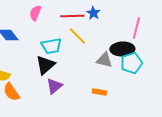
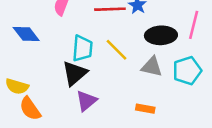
yellow line: (77, 36) -> (116, 50), moved
cyan trapezoid: (51, 46) -> (82, 48), turned -75
black ellipse: (122, 49) -> (161, 35), moved

